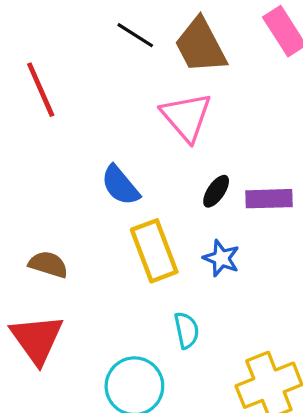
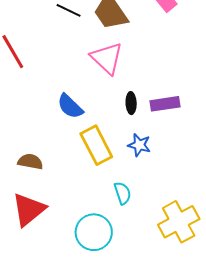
black ellipse: (216, 191) -> (131, 103), turned -30
red triangle: (37, 339) -> (29, 210), turned 33

